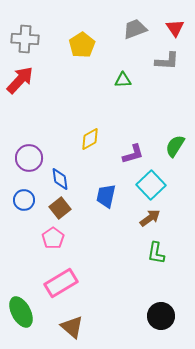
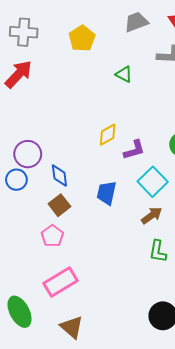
green triangle: (123, 80) -> (124, 74), turned 30
yellow diamond: (90, 139) -> (108, 135), moved
blue circle: (24, 200) -> (16, 180), moved

